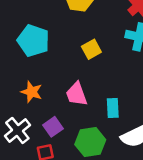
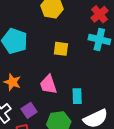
yellow square: (91, 49) -> (61, 49), turned 35

